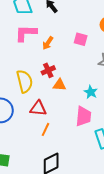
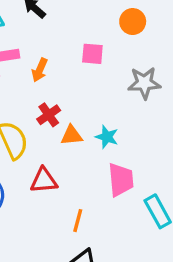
cyan star: (91, 92) -> (107, 137), moved
orange line: (45, 129) -> (78, 221), moved

